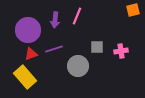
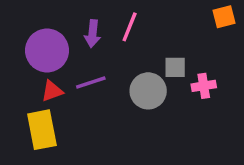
gray square: (97, 47) -> (175, 67), moved
gray circle: (78, 66) -> (148, 91), moved
yellow rectangle: (25, 77) -> (42, 130), turned 30

